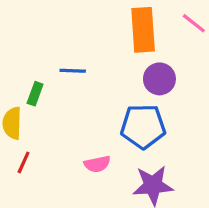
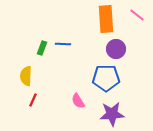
green rectangle: (35, 94) -> (42, 48), moved
pink semicircle: (97, 164) -> (78, 101), turned 70

